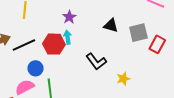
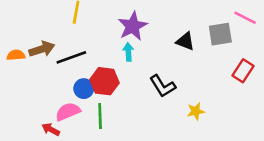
purple star: (69, 17) -> (133, 26), size x1.6
gray square: (138, 33) -> (220, 34), moved
red hexagon: (54, 44) -> (105, 81), moved

